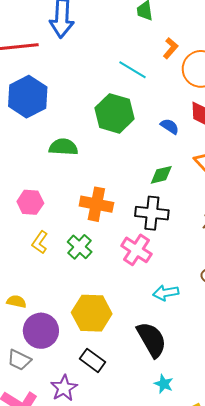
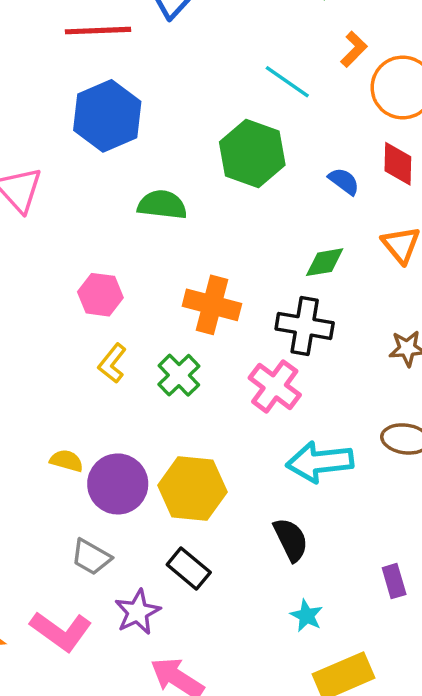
cyan arrow: (166, 293) -> (320, 462), size x1.5
purple circle: (41, 331) -> (118, 484), moved
black semicircle: (152, 340) -> (291, 540), size x0.7
gray trapezoid: (19, 360) -> (91, 557), moved

